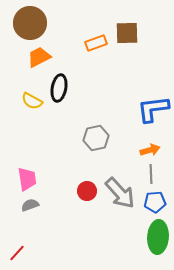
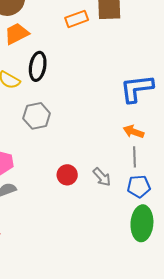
gray hexagon: (96, 138) -> (37, 116), moved
orange arrow: (150, 150) -> (134, 132), turned -144
gray arrow: (120, 193) -> (102, 177), size x0.6

